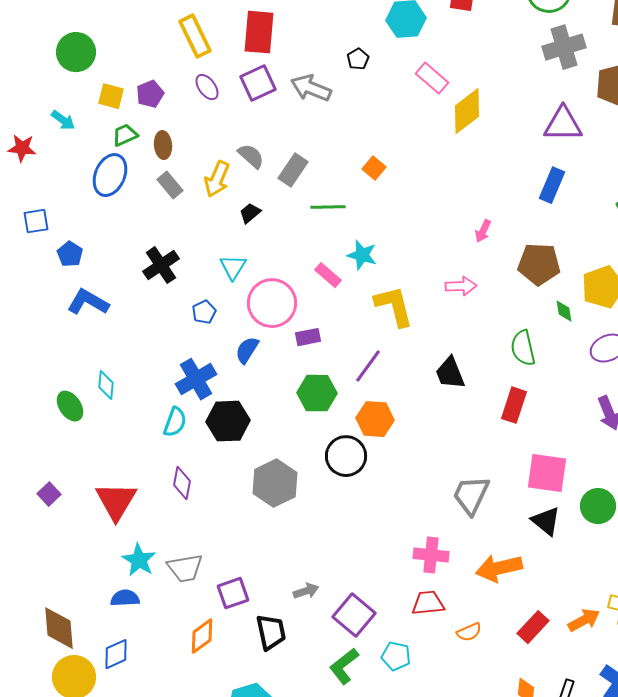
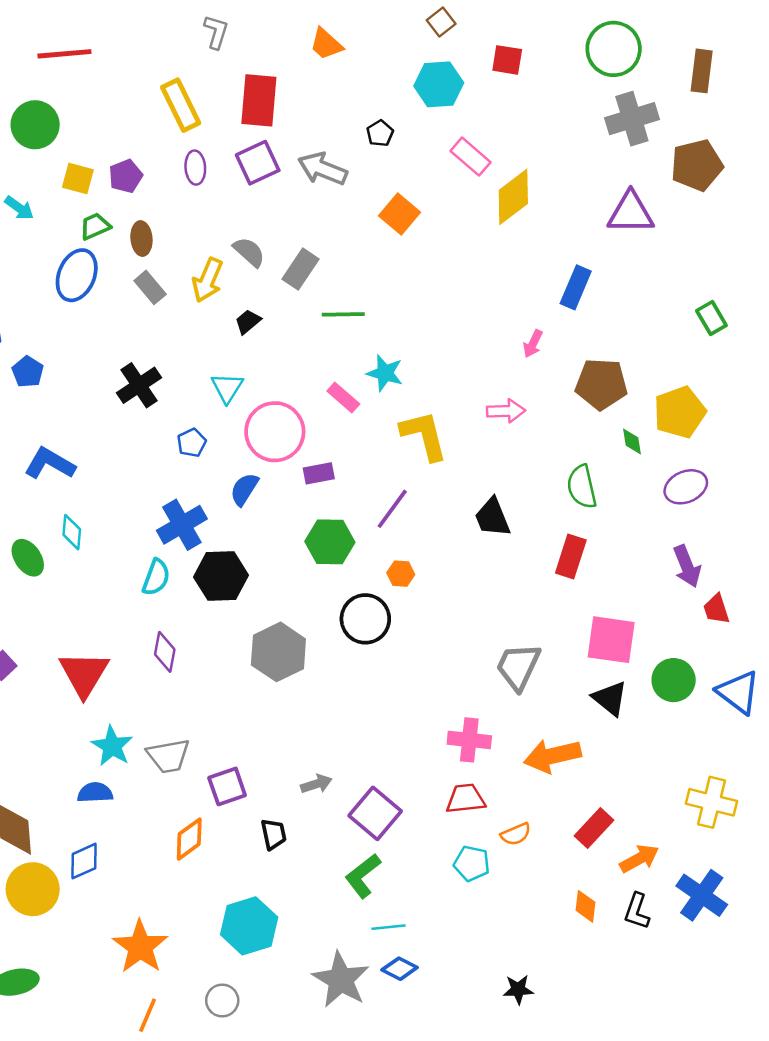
purple ellipse: (207, 87) -> (195, 168), turned 32
orange square: (374, 168) -> (400, 214), moved, size x1.4
blue rectangle: (552, 185) -> (576, 287), moved
blue L-shape: (88, 302) -> (50, 464), moved
orange hexagon: (375, 419) -> (401, 574), size x0.6
orange arrow: (584, 620) -> (639, 859), moved
black trapezoid: (271, 632) -> (274, 834), size x0.7
cyan pentagon: (396, 656) -> (472, 864), moved

